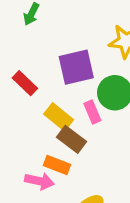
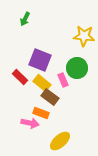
purple square: (76, 67) -> (40, 60), moved, turned 35
red rectangle: (25, 83) -> (20, 77), moved

